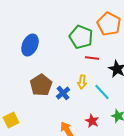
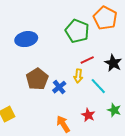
blue ellipse: (30, 45) -> (26, 39), turned 55
red line: (92, 58) -> (87, 60), moved, turned -32

